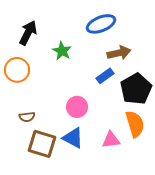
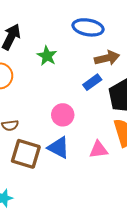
blue ellipse: (101, 24) -> (88, 27), turned 32

